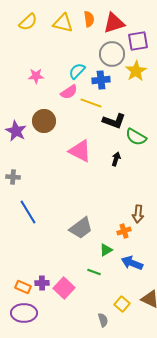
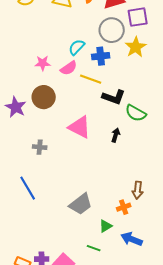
pink star: (36, 76) -> (43, 63), moved
gray cross: (13, 177) -> (40, 147), moved

